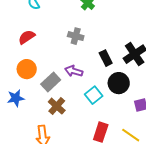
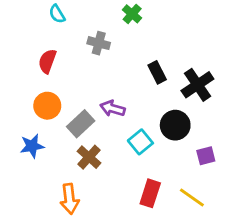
gray cross: (76, 36) -> (99, 43), moved
red semicircle: (27, 37) -> (47, 61), turned -36
black rectangle: (106, 58) -> (157, 72), moved

